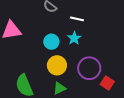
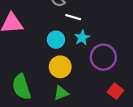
white line: (77, 19) -> (73, 17), moved
purple circle: (89, 68) -> (103, 57), moved

